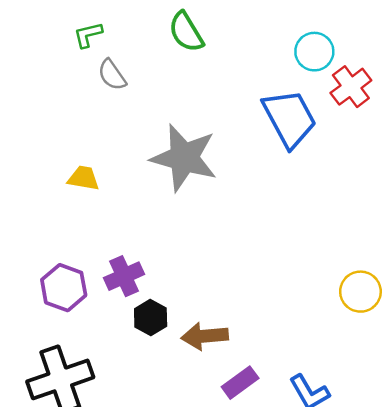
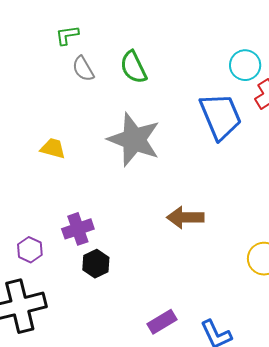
green semicircle: (186, 32) -> (133, 67), moved
purple hexagon: (64, 288) -> (30, 250), moved, size x0.7
brown arrow: (205, 336) -> (185, 217), moved

